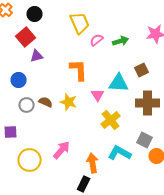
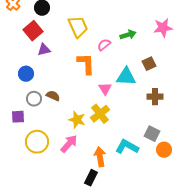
yellow trapezoid: (80, 23) -> (78, 27), moved
pink semicircle: (97, 40) -> (104, 45), moved
yellow star: (69, 102) -> (77, 120), moved
brown cross: (148, 103) -> (155, 97), size x0.7
yellow cross: (111, 120) -> (100, 114), moved
purple square: (11, 132) -> (18, 117), moved
yellow circle: (30, 160) -> (37, 142), moved

